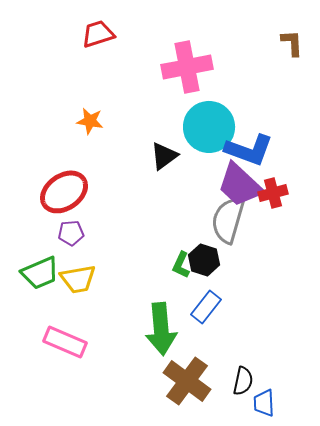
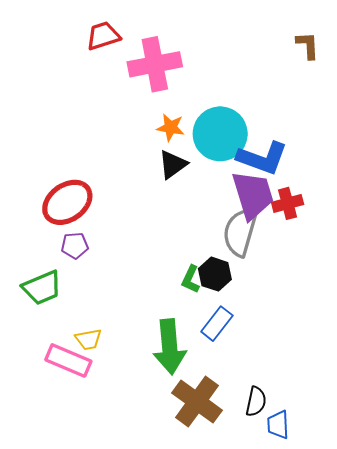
pink cross: (187, 67) -> (155, 64), moved
orange star: (90, 121) -> (171, 128), moved
purple trapezoid: (240, 185) -> (253, 195), turned -150
yellow trapezoid: (78, 279) -> (88, 339), moved, size x0.7

